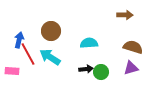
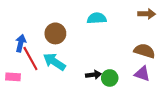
brown arrow: (125, 15) -> (147, 14), moved
cyan semicircle: (89, 43) -> (97, 18), moved
purple triangle: (131, 68) -> (142, 74), turned 35

